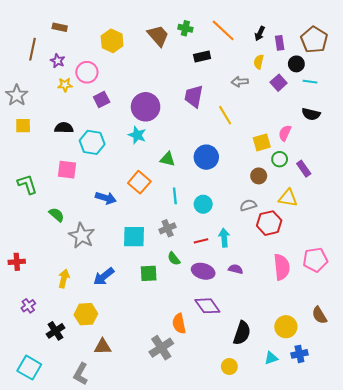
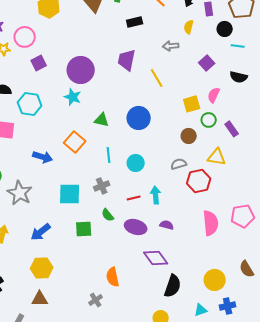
purple square: (279, 83) -> (207, 63), moved
purple diamond: (207, 306) -> (156, 258), moved
yellow hexagon: (86, 314) -> (42, 268), moved
gray cross: (161, 348) -> (96, 300), size x0.6

